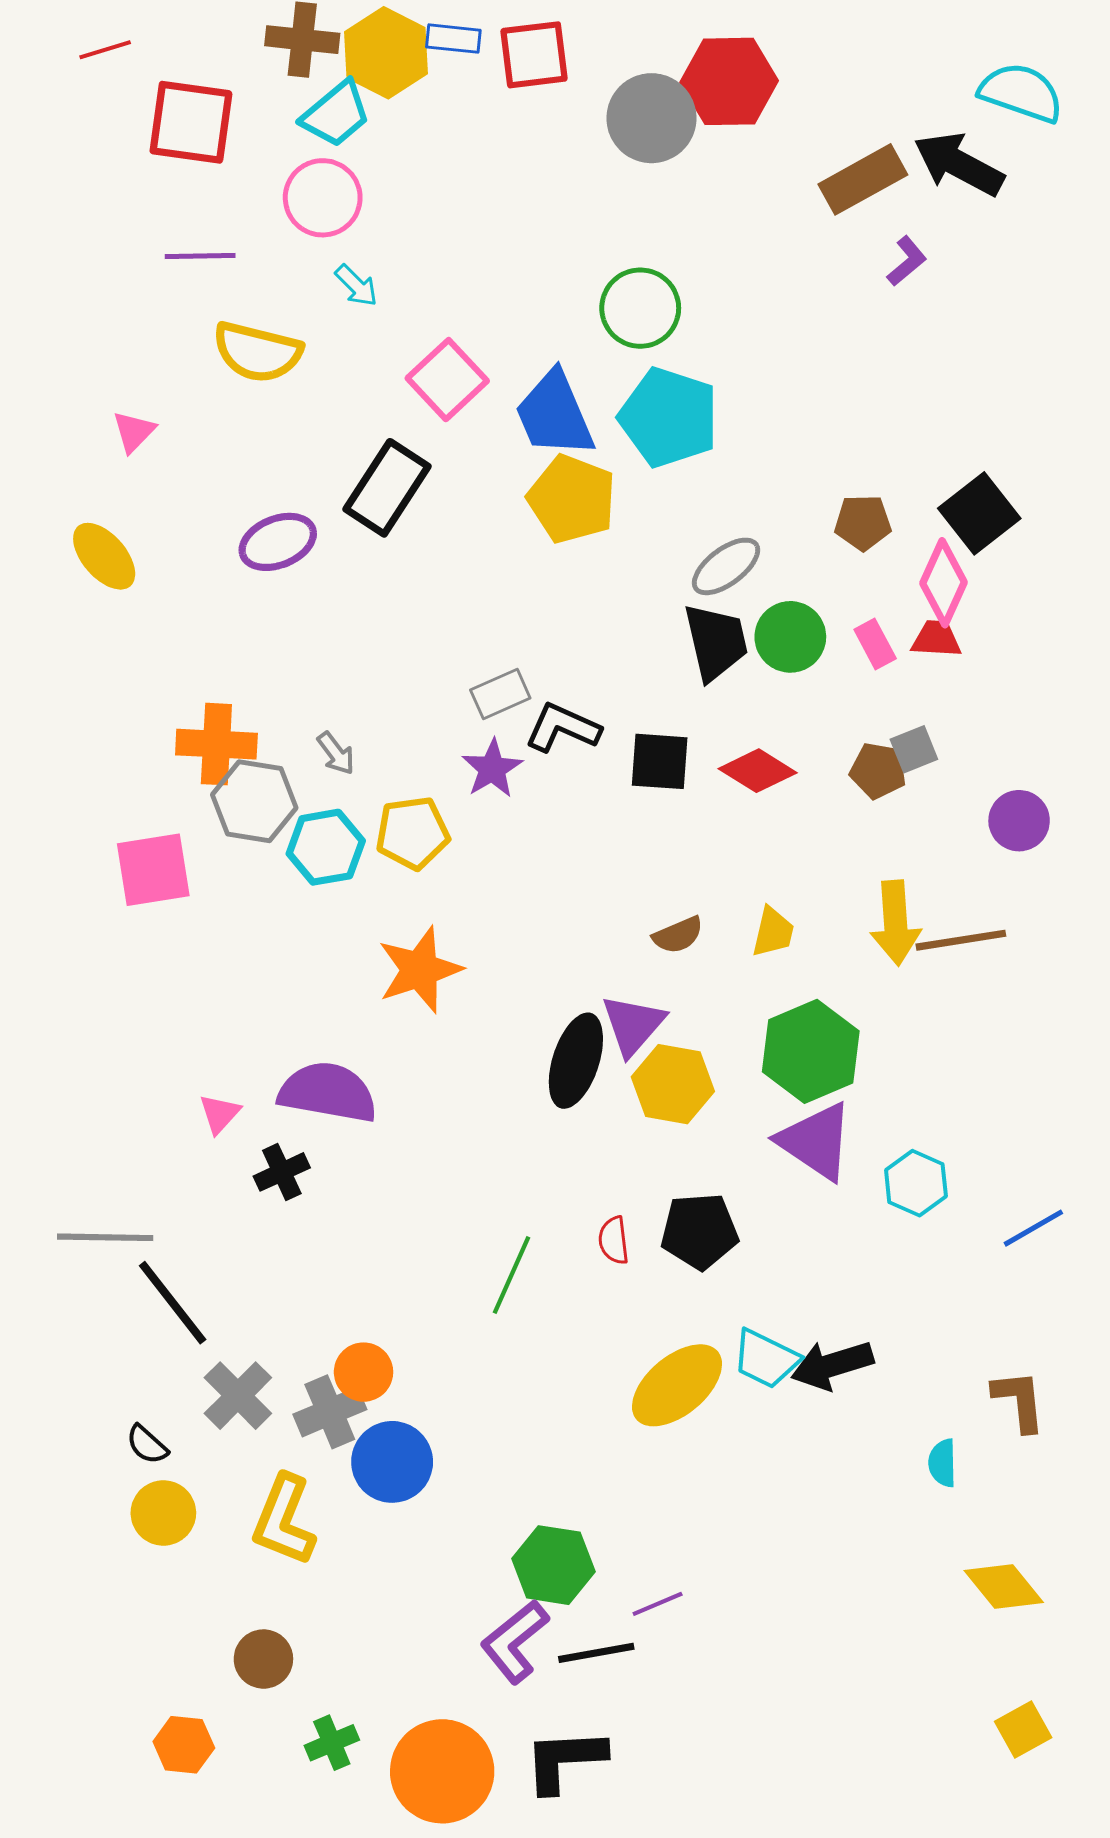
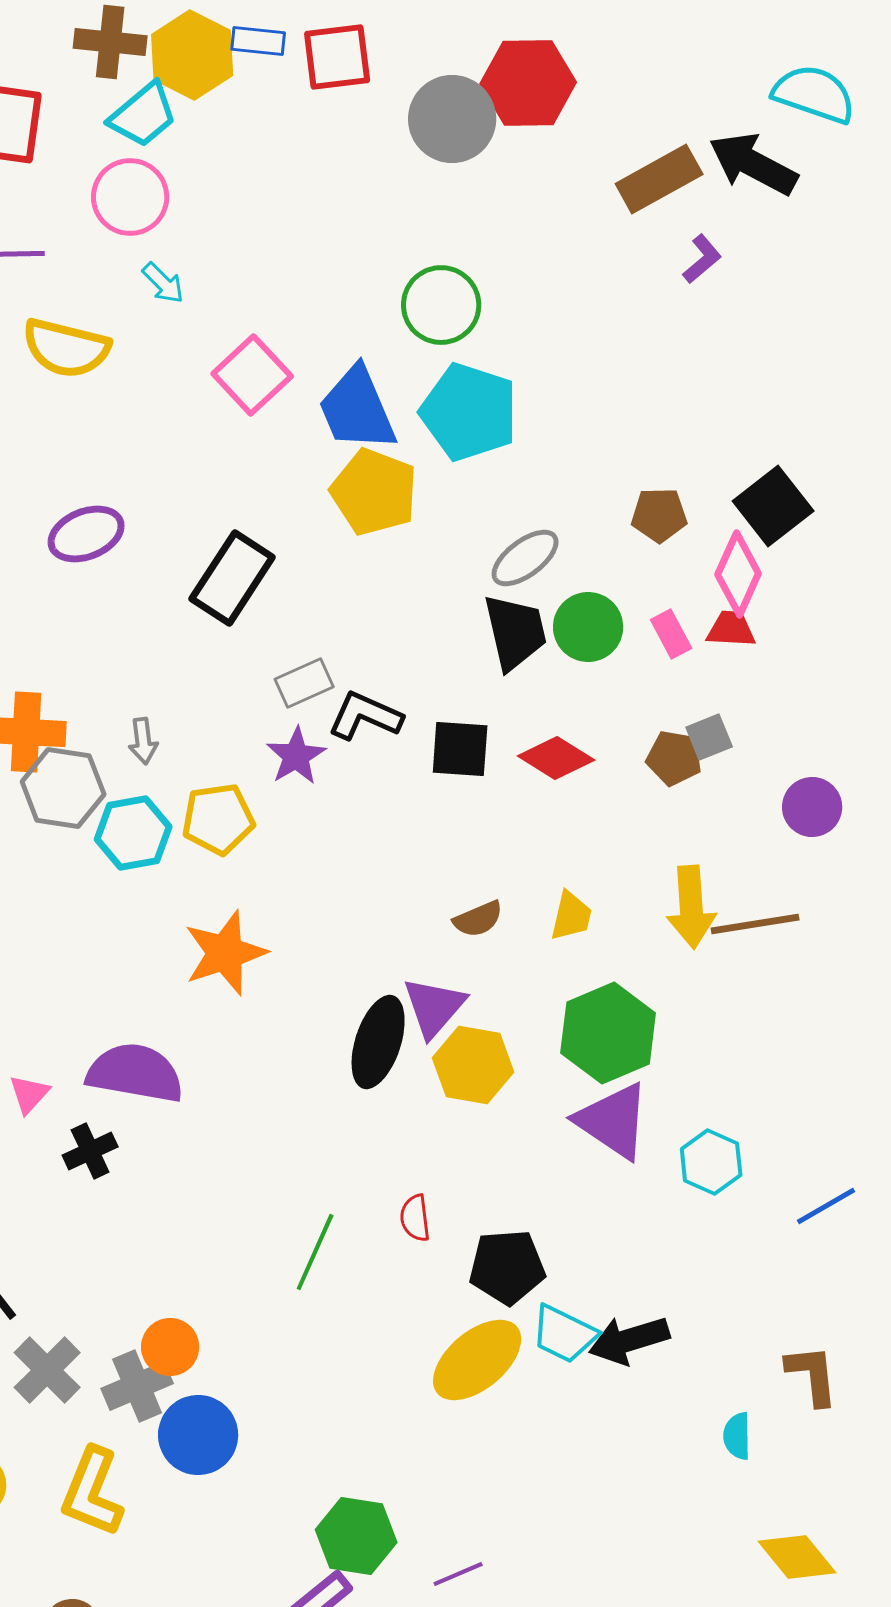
black rectangle: (387, 488) -> (232, 578), moved
gray arrow: (336, 753) -> (143, 741), turned 30
black pentagon: (699, 1231) -> (507, 1267), moved

